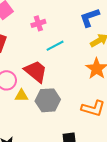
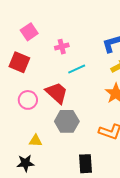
yellow triangle: (21, 96) -> (36, 141), moved

